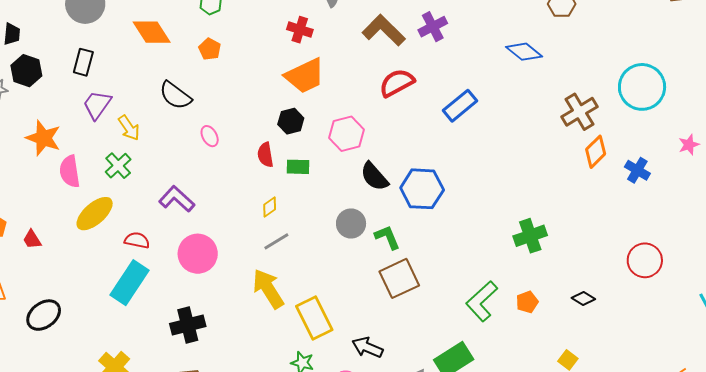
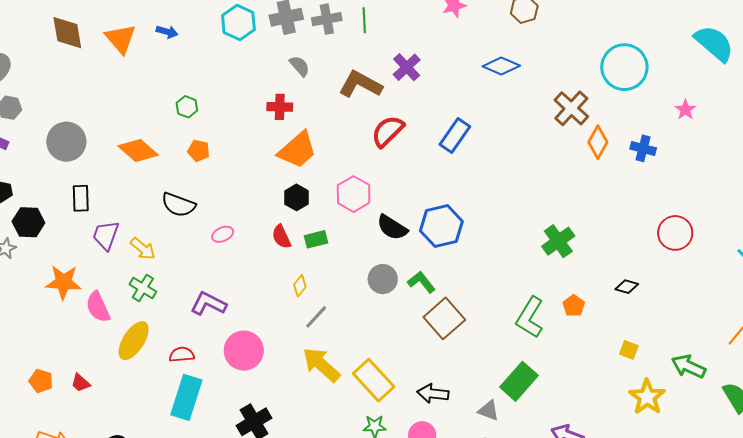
pink ellipse: (210, 136) -> (223, 234), turned -70

